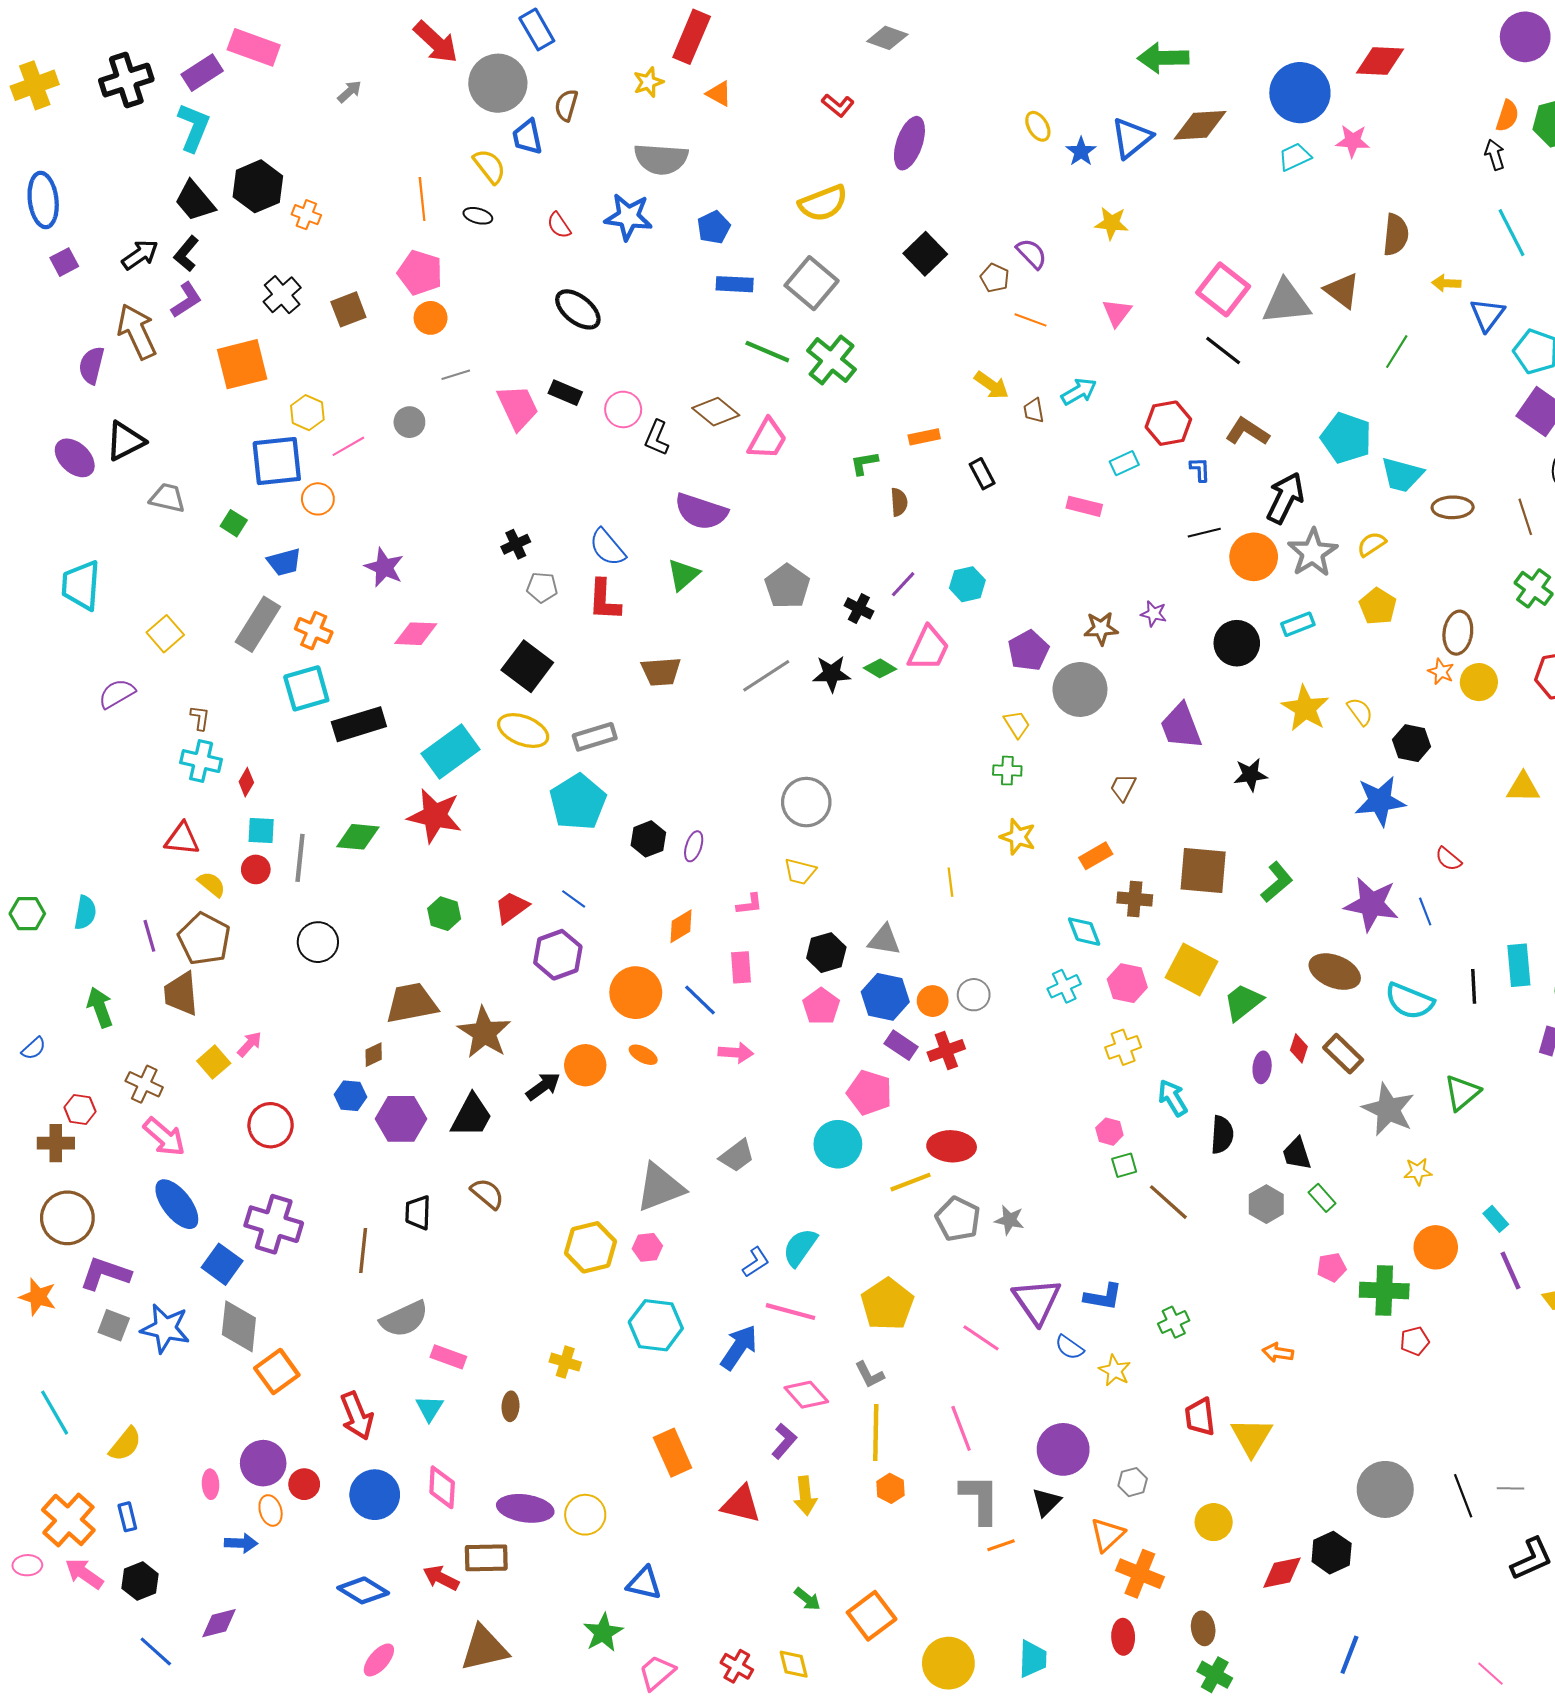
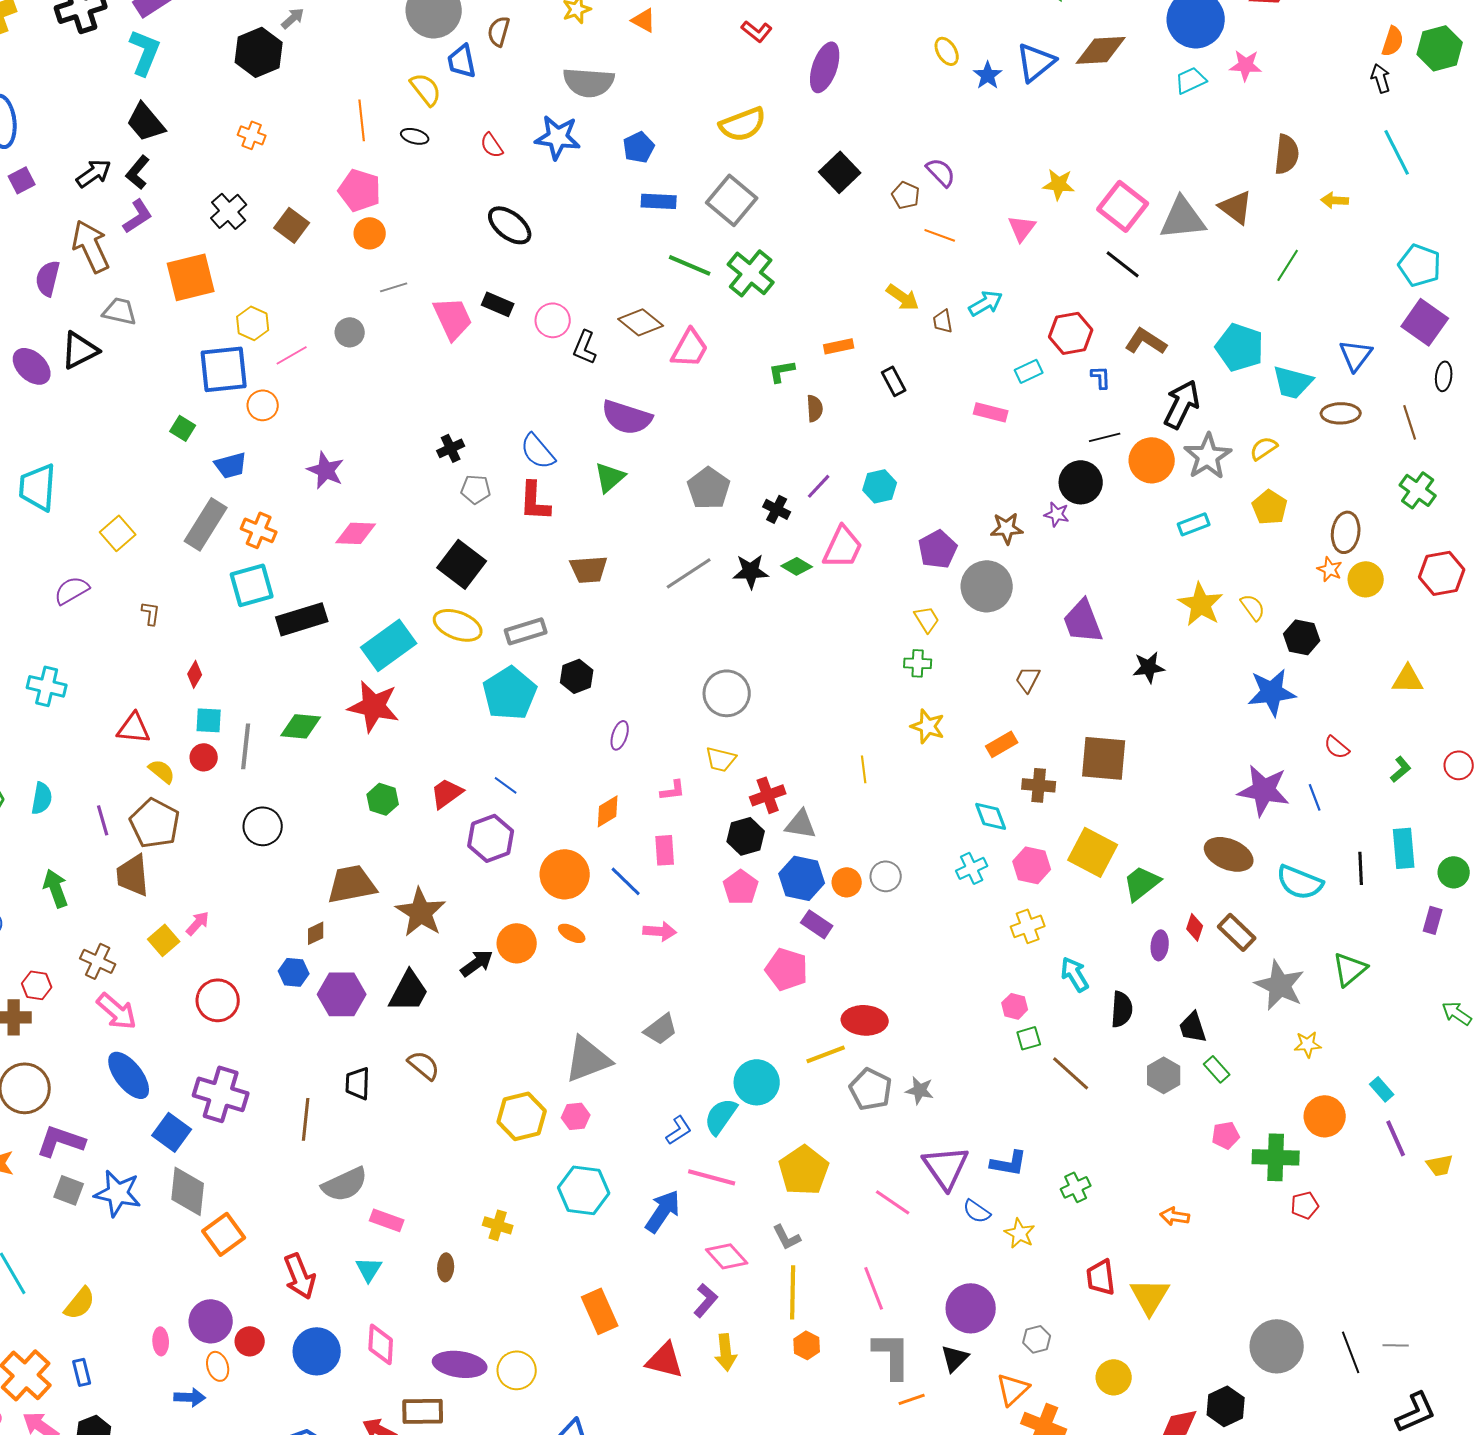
black hexagon: (258, 186) -> (259, 52), moved
yellow star: (1112, 223) -> (1059, 184), moved
brown square: (348, 309) -> (292, 225), turned -32
blue triangle: (1487, 315) -> (1356, 355), moved
gray trapezoid: (167, 498) -> (120, 311), moved
black circle: (1237, 643) -> (1081, 482), moved
cyan cross: (201, 761) -> (47, 686), moved
black hexagon: (648, 839) -> (577, 676), moved
green L-shape: (1277, 882) -> (1401, 769), moved, size x0.7
red cross: (946, 1050) -> (768, 795), moved
cyan circle: (838, 1144) -> (757, 1082), moved

